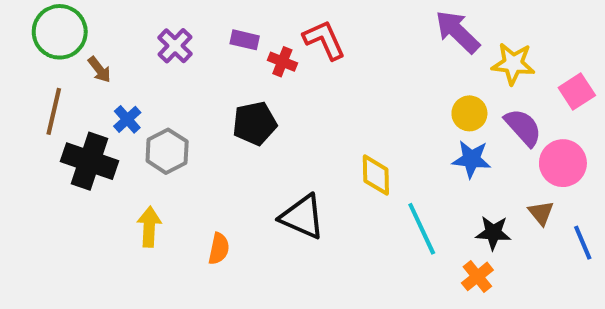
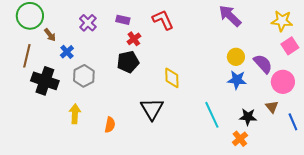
red cross: (282, 62) -> (134, 39), moved, turned 32
yellow star: (513, 64) -> (282, 21), moved
blue cross: (127, 119) -> (67, 52), moved
yellow diamond: (376, 175) -> (172, 78), moved
black triangle: (302, 217) -> (152, 109), turned 35

